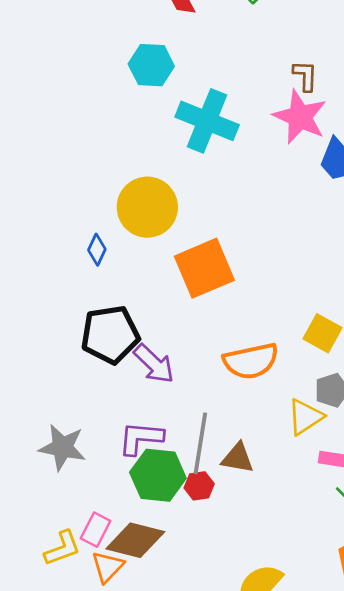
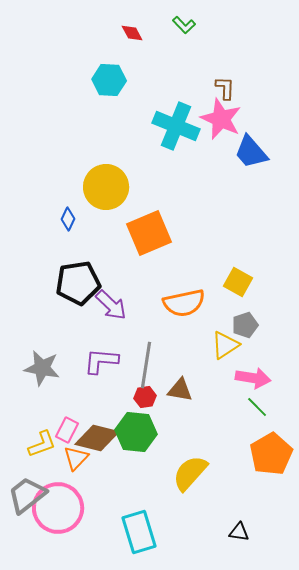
cyan cross: (207, 121) -> (176, 126), moved
brown triangle: (238, 458) -> (180, 390), moved
green hexagon: (158, 475) -> (136, 432), moved

